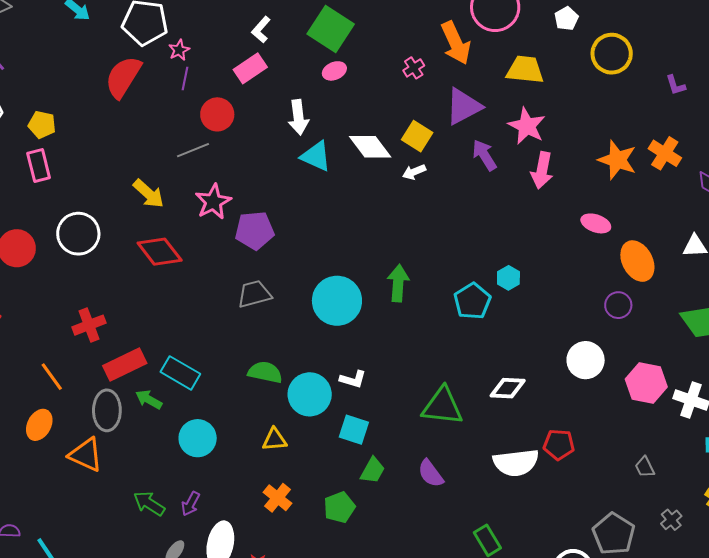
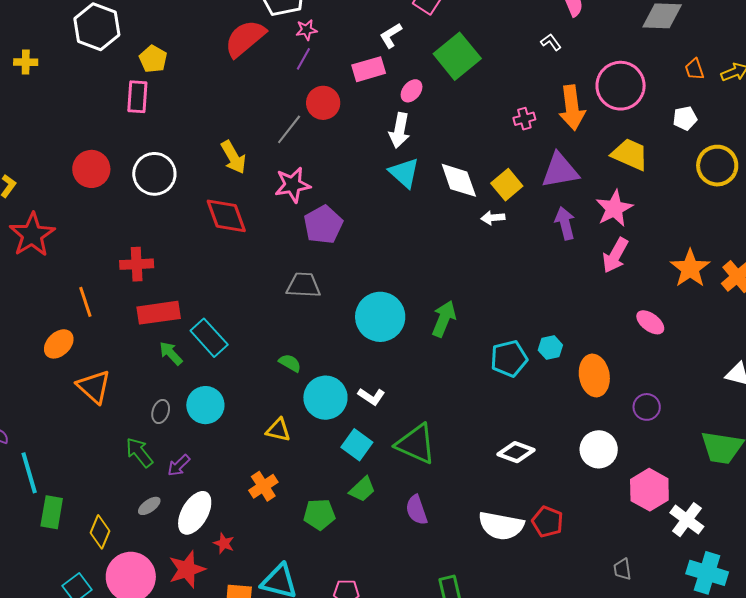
pink ellipse: (334, 71) -> (412, 91), moved, turned -45
gray line: (193, 150) -> (289, 129), turned -48
purple pentagon: (255, 230) -> (323, 225), turned 30
orange ellipse: (637, 261) -> (594, 376), moved
green semicircle: (265, 372) -> (290, 363), size x0.7
green triangle: (443, 406) -> (416, 444), moved
gray ellipse: (107, 410) -> (161, 411), moved, size x0.6

